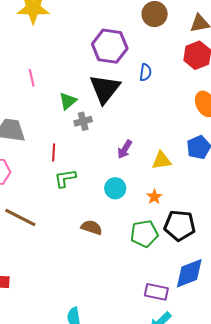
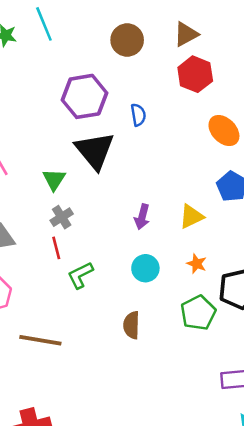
gray cross: (83, 121) -> (62, 217), moved
brown semicircle: (92, 227) -> (131, 325), turned -90

